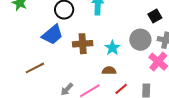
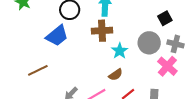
brown cross: (83, 44) -> (102, 31), moved
brown semicircle: (109, 71) -> (116, 75), turned 144

